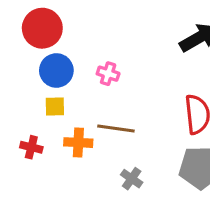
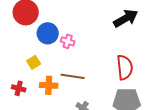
blue circle: (56, 70) -> (48, 33), moved
yellow square: (55, 107) -> (34, 62), turned -32

